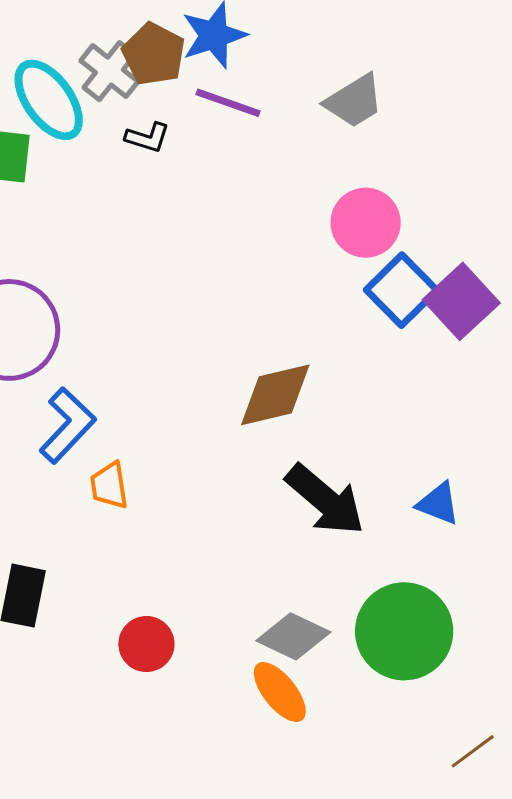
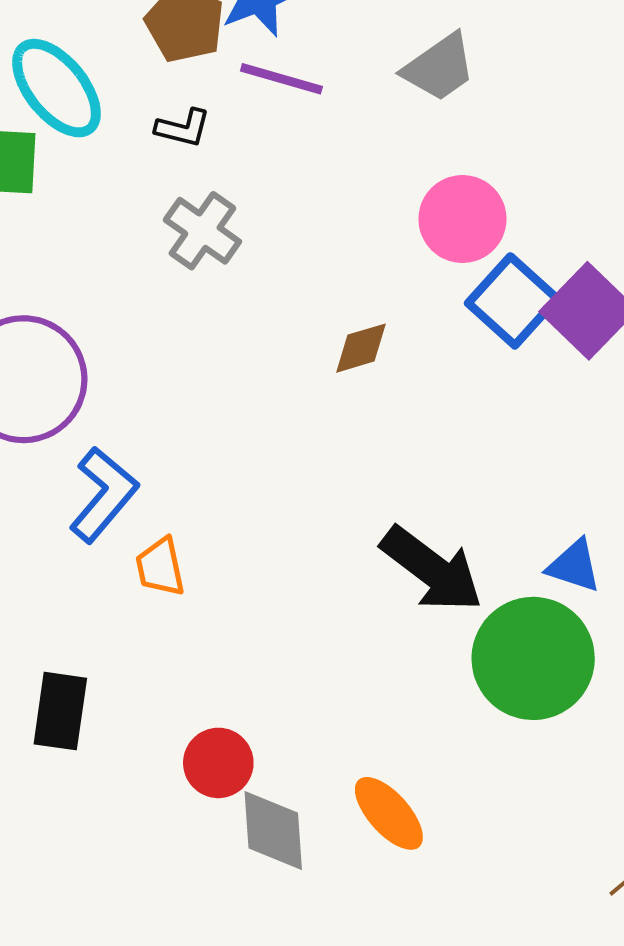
gray cross: (109, 71) -> (202, 231), moved
brown diamond: (275, 395) -> (361, 348), moved, size x0.6
green circle: (404, 631) -> (533, 658), moved
gray diamond: (293, 636) -> (273, 830), moved, turned 64

